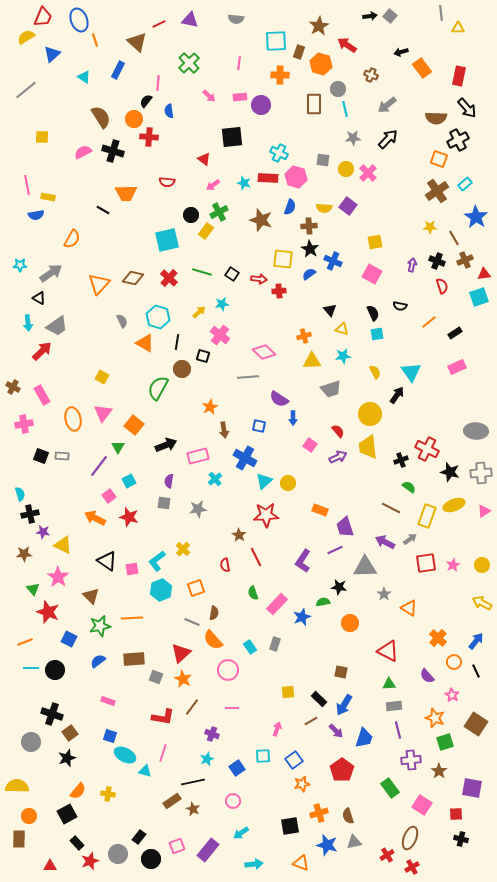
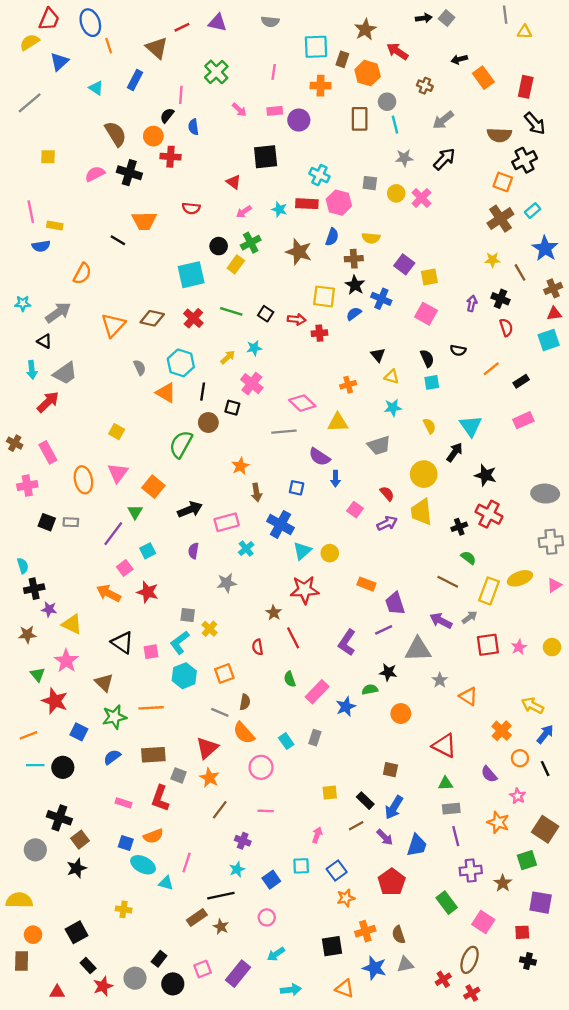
purple square: (348, 206) -> (404, 264), moved
brown cross: (465, 260) -> (553, 288), moved
yellow triangle: (312, 361) -> (338, 423), moved
black star: (450, 472) -> (486, 475), moved
gray square: (164, 503) -> (188, 615), moved
yellow arrow: (482, 603) -> (533, 705), moved
red L-shape: (163, 717) -> (160, 798), moved, turned 100
green square: (445, 742) -> (527, 860), moved
orange semicircle: (78, 791) -> (153, 836), moved, turned 30

